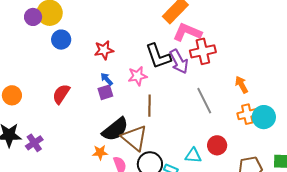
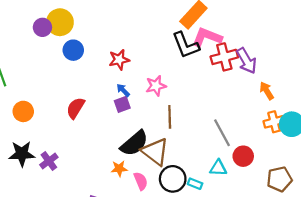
black L-shape: (158, 56) -> (186, 45), moved
purple arrow: (179, 62) -> (246, 61), moved
gray line: (204, 101) -> (222, 133), moved

